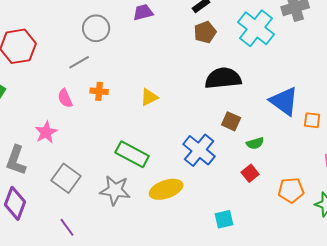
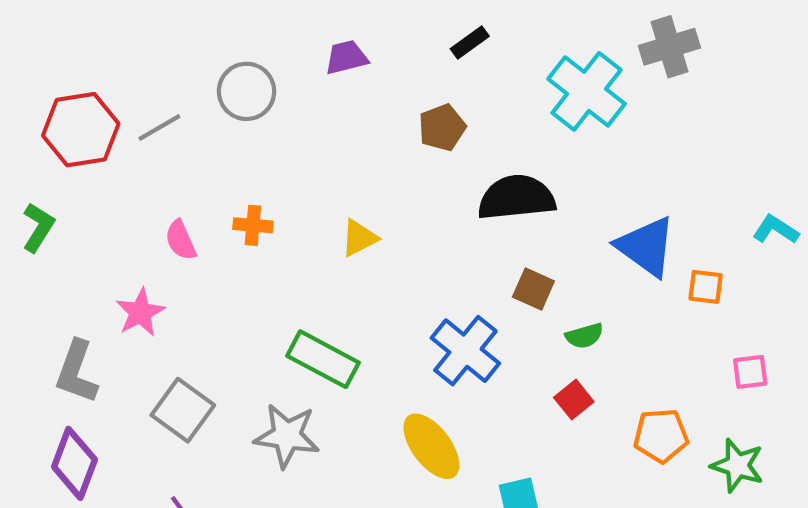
brown pentagon: (205, 32) -> (442, 128), moved
gray line: (79, 62) -> (159, 128), moved
yellow ellipse: (166, 189) -> (431, 446), moved, turned 72

